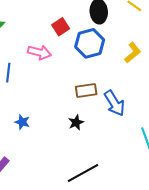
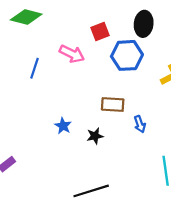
blue arrow: (114, 103) -> (140, 124), size x0.6
blue star: (22, 122) -> (63, 126), moved

